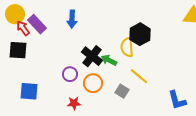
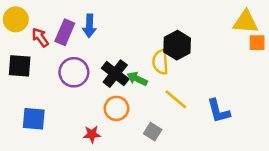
purple rectangle: (37, 24) -> (65, 32), moved, turned 66
red arrow: (23, 28) -> (40, 37), moved
purple circle: (70, 74) -> (74, 72), moved, size x1.5
gray square: (122, 91) -> (153, 132), moved
blue L-shape: (177, 100) -> (218, 111), moved

